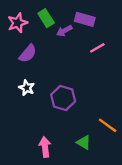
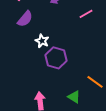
white star: (27, 88) -> (42, 41), moved

